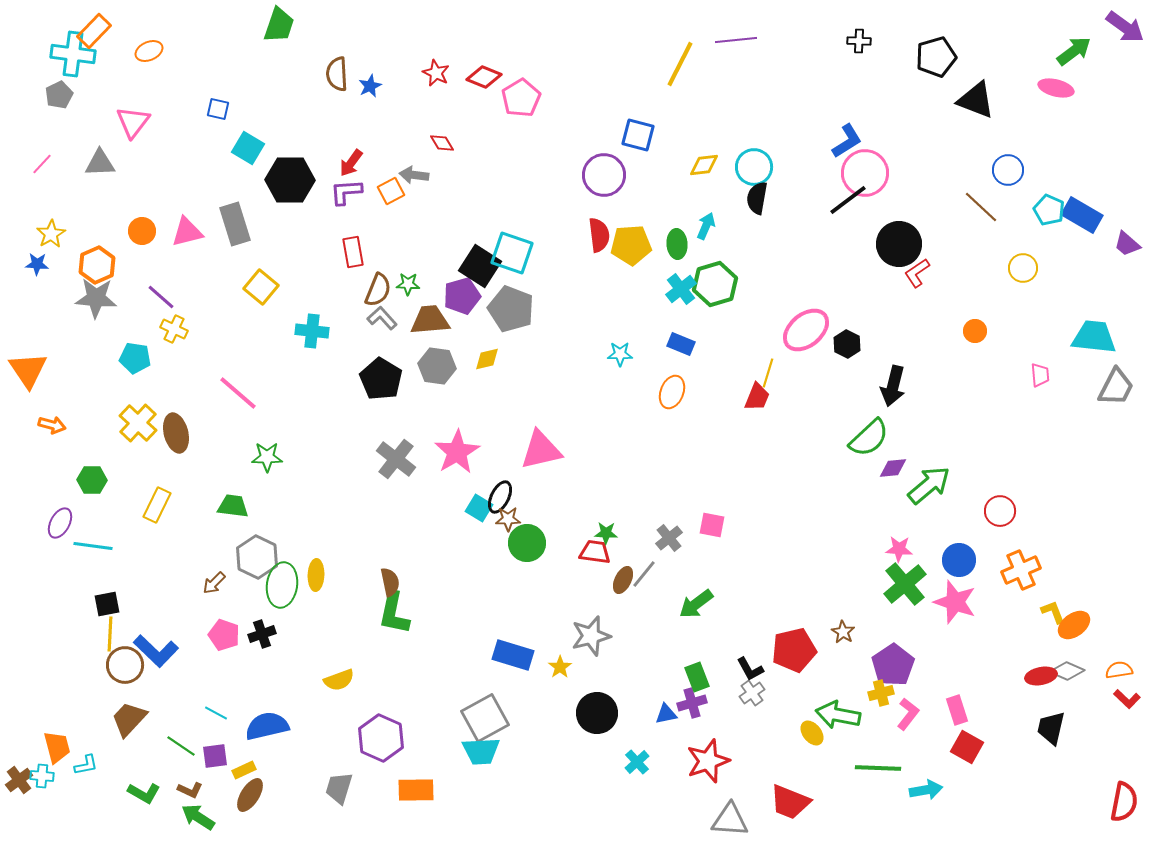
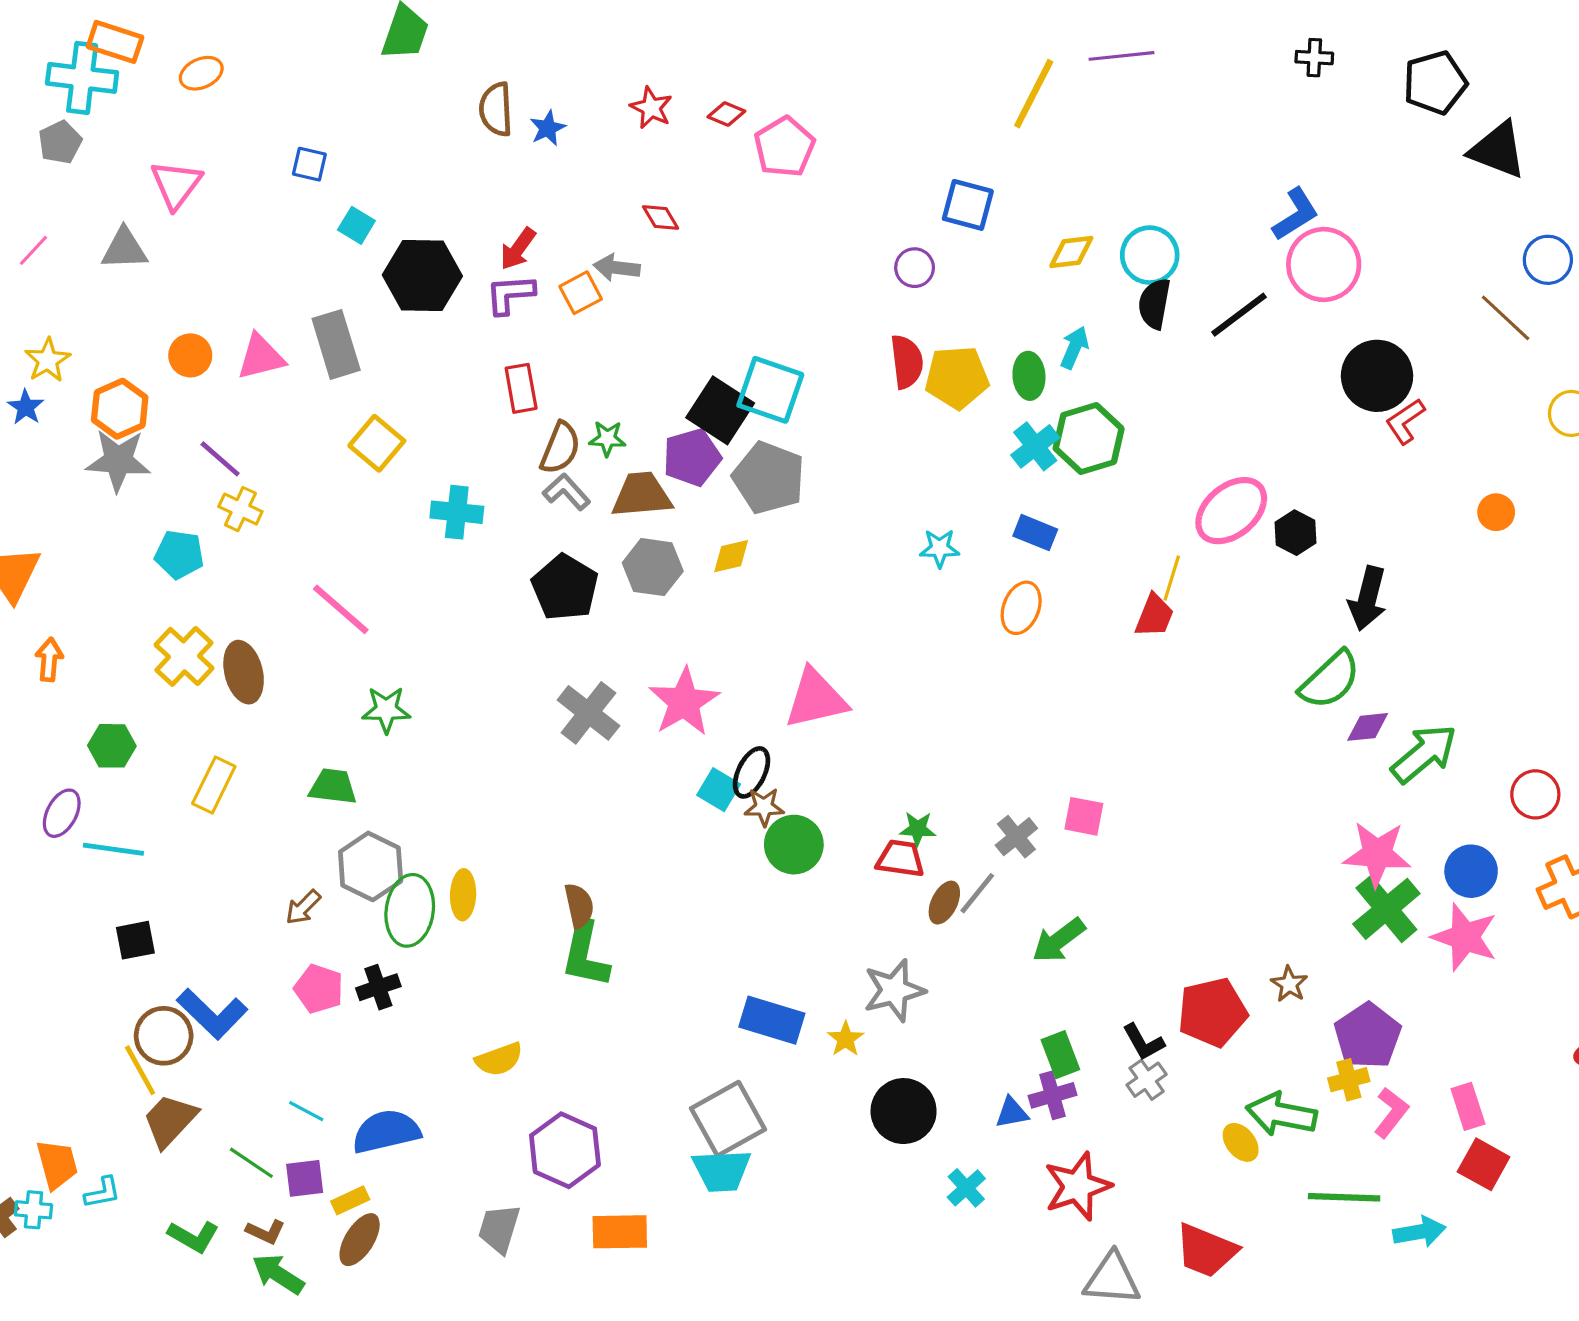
orange rectangle: (94, 31) -> (115, 42), turned 64
red diamond: (484, 77) -> (726, 114), size x0.7
cyan square: (248, 148) -> (356, 225), size x0.7
purple circle: (604, 175) -> (915, 268), size x0.6
black line: (848, 200) -> (1239, 315), moved
blue star: (37, 264) -> (26, 407), turned 30
orange arrow: (52, 425) -> (49, 660), turned -100
pink star: (899, 549) -> (1377, 854), size x1.6
yellow line: (110, 634) -> (140, 1070), moved, turned -32

